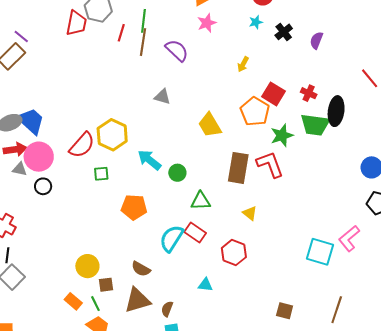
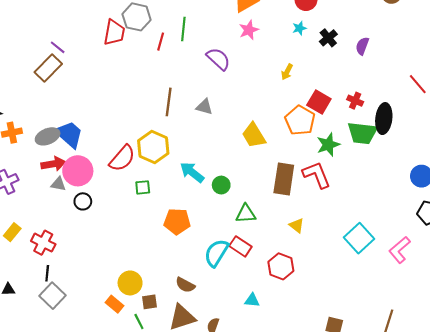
brown line: (143, 42) -> (169, 102), moved
cyan square: (320, 252) -> (359, 238), moved, turned 32
orange rectangle: (73, 301) -> (114, 304), moved

